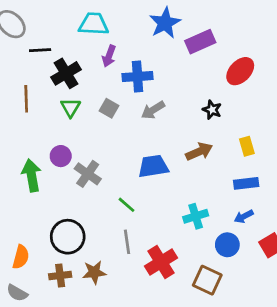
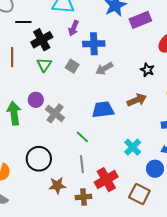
cyan cross: (196, 216) -> (133, 147), turned -30
brown cross: (60, 276) -> (83, 197), moved

